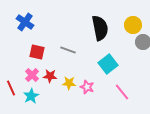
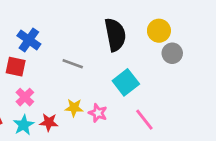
blue cross: (25, 22) -> (29, 40), moved
red square: (37, 52) -> (16, 67), moved
red star: (50, 76) -> (49, 122), moved

